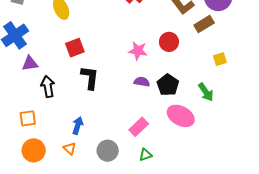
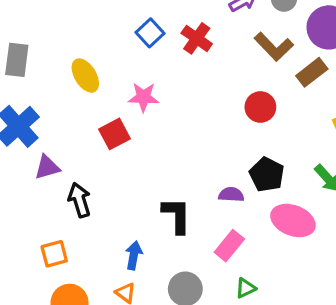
pink star: (138, 51) -> (143, 97), moved
black L-shape: (90, 78) -> (177, 215), moved
purple semicircle: (142, 82) -> (231, 195), moved

